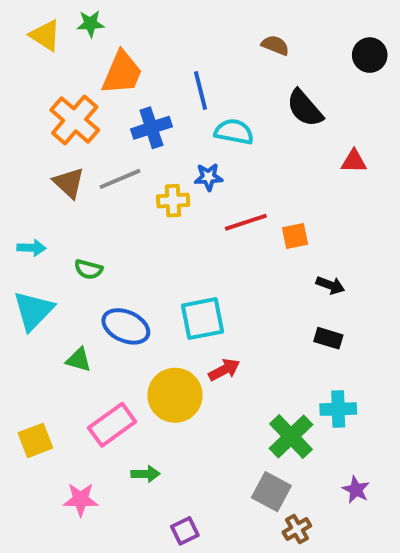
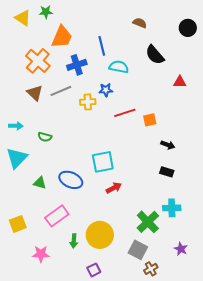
blue ellipse: (126, 326) -> (71, 180), moved
yellow circle: (175, 395) -> (100, 235), moved
green arrow: (146, 474) -> (74, 241), turned 96

